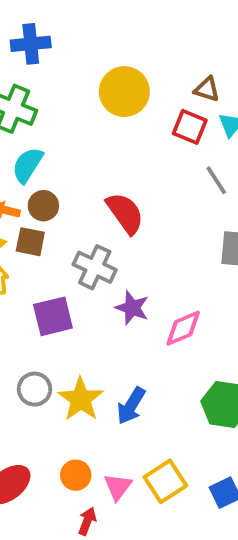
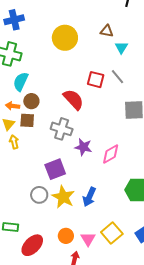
red square: (190, 127) -> (96, 80), moved
purple square: (53, 316) -> (55, 169), moved

